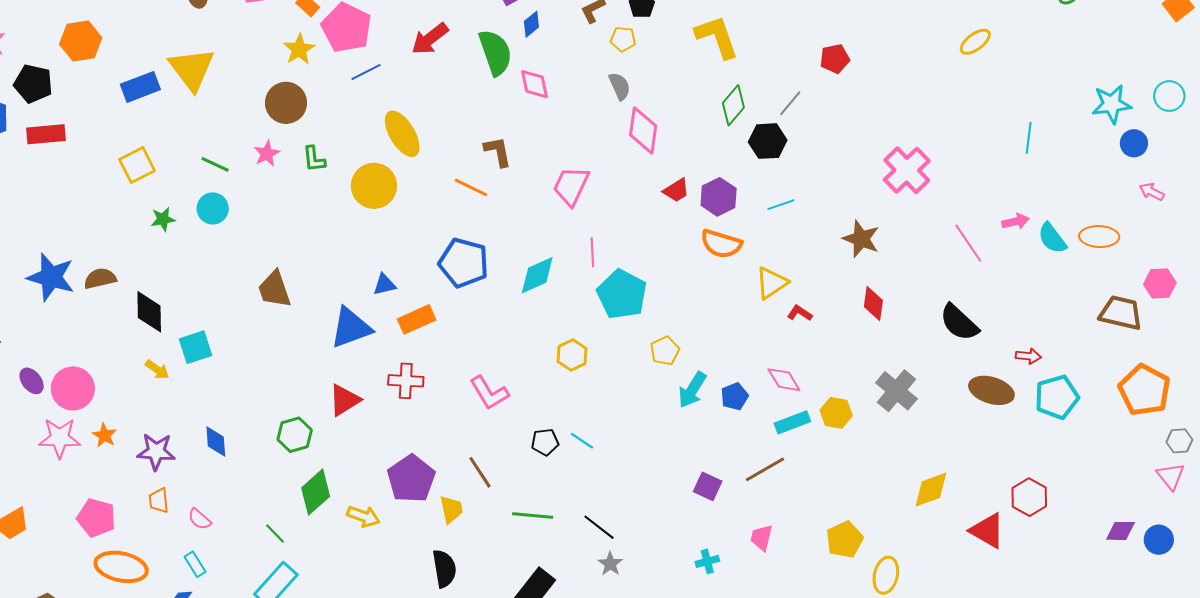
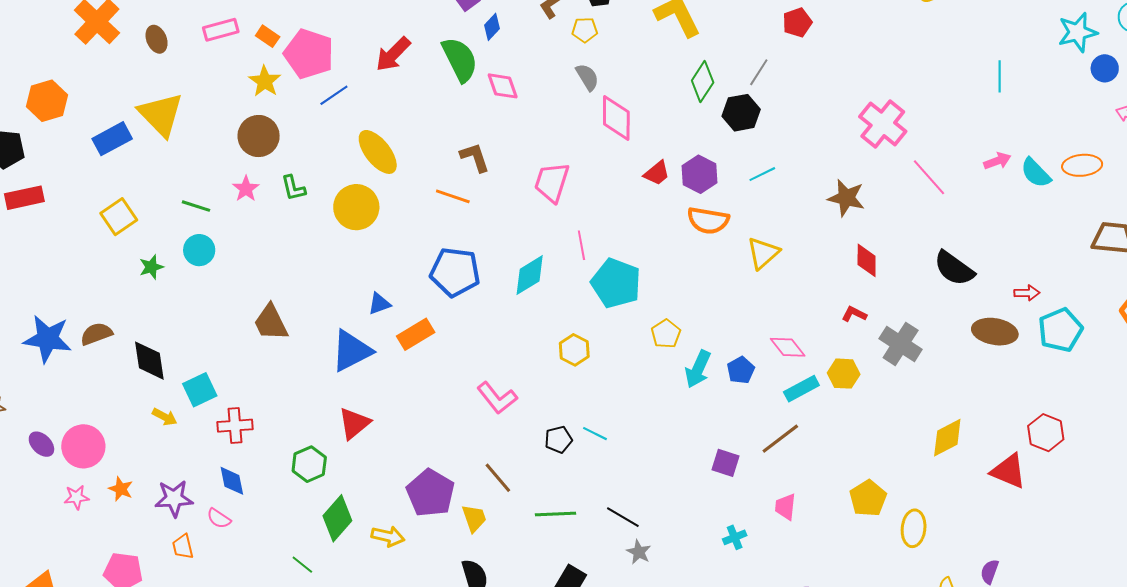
pink line: (968, 243) -> (929, 177), moved
red L-shape: (800, 313) -> (854, 314), moved
red cross: (406, 381) -> (235, 426), moved
pink star: (60, 438) -> (76, 497), size x0.6
pink semicircle: (199, 519) -> (219, 518), moved

